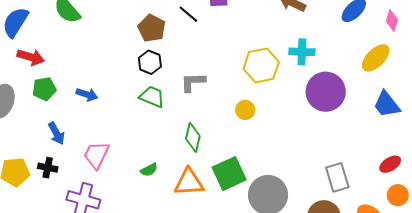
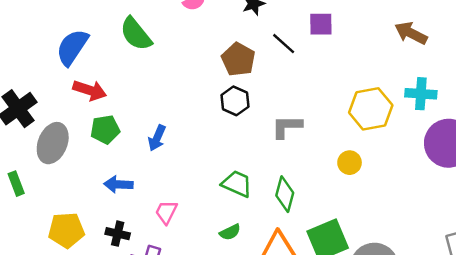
blue arrow: (87, 94) -> (157, 138), turned 95
green trapezoid: (152, 97) -> (237, 184), moved
blue arrow: (56, 133) -> (118, 184), turned 120
pink trapezoid: (96, 155) -> (166, 212), size x0.7
black cross: (48, 168) -> (118, 234), moved

